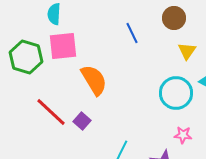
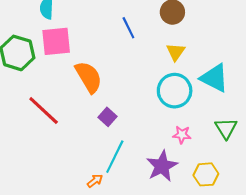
yellow triangle: (187, 51) -> (176, 52), moved
purple square: (82, 121) -> (107, 117), moved

